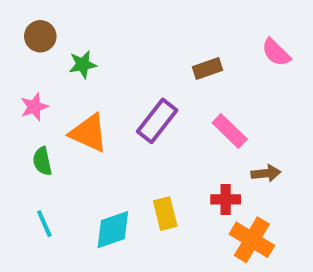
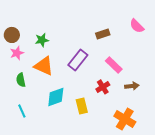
brown circle: (40, 36) -> (12, 35), moved
green star: (83, 64) -> (42, 40), moved
red cross: (226, 199) -> (103, 87), moved, turned -32
cyan diamond: (113, 230) -> (56, 97), moved

